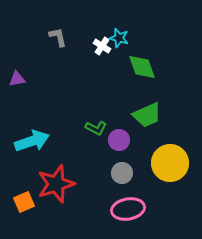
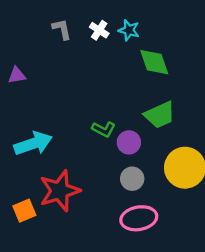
white cross: (102, 46) -> (99, 30), moved

